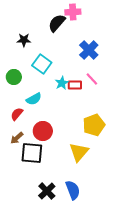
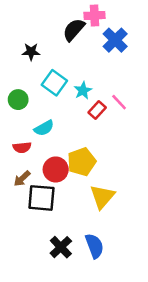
blue cross: (89, 50) -> (115, 40), moved
cyan star: (62, 83) -> (83, 91), moved
red rectangle: (75, 85) -> (97, 110), turned -48
red semicircle: (17, 114) -> (22, 147), turned -136
yellow pentagon: (94, 125) -> (82, 162), moved

